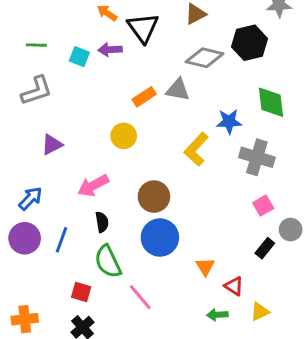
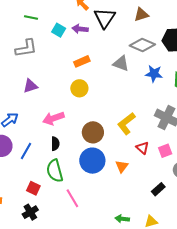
orange rectangle: (144, 97) -> (82, 61), moved
blue star: (229, 122) -> (154, 74), moved
yellow L-shape: (196, 149) -> (126, 124), moved
black rectangle: (265, 248) -> (158, 189), moved
orange triangle: (205, 267) -> (122, 166), moved
red triangle: (234, 286) -> (142, 148), moved

